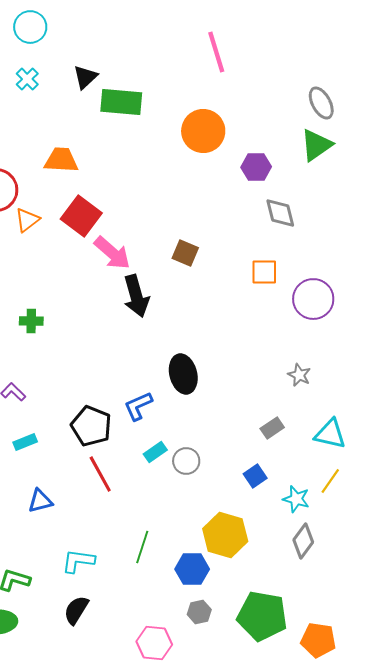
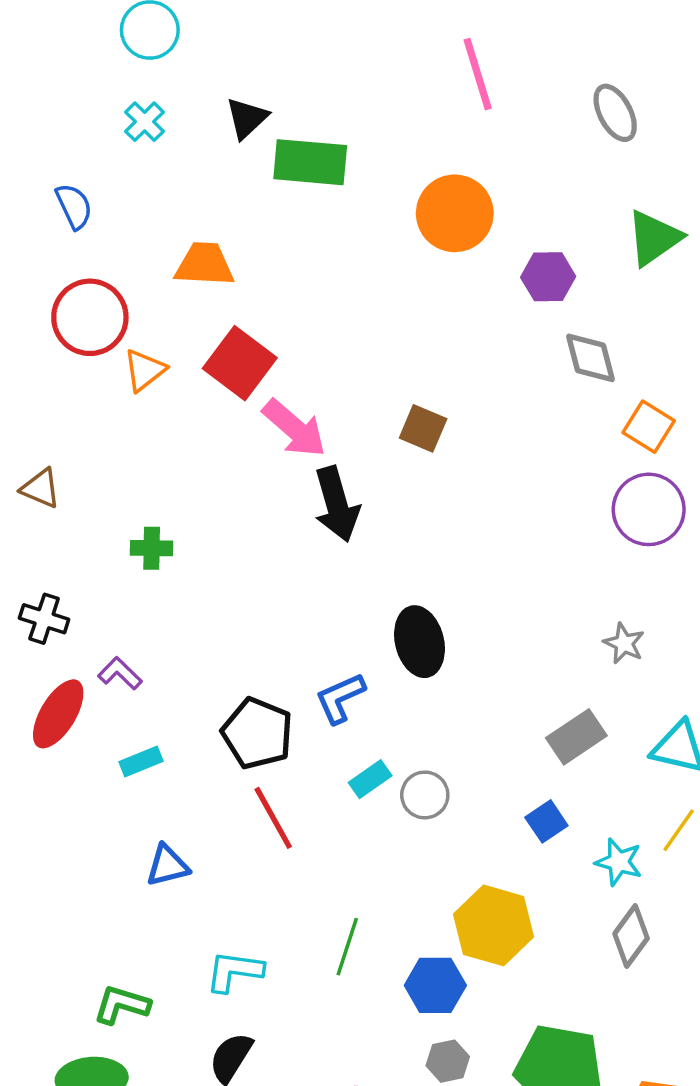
gray ellipse: (321, 103) -> (615, 113), moved
orange square: (264, 272) -> (649, 427), moved, turned 32
gray rectangle: (272, 428) -> (576, 737), size x1.4

